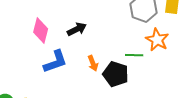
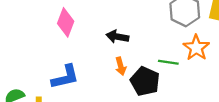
black arrow: (77, 29) -> (117, 37), moved, turned -150
blue L-shape: (55, 62) -> (65, 77), moved

